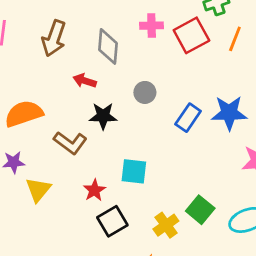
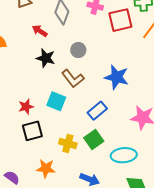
blue star: (229, 113) -> (117, 77), moved
blue rectangle: (188, 118) -> (97, 111), moved
brown L-shape: (70, 143) -> (73, 79), moved
yellow cross: (166, 225) -> (68, 144), turned 36

